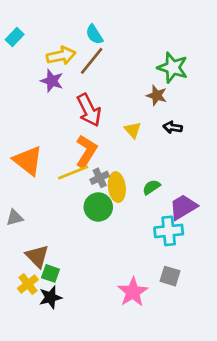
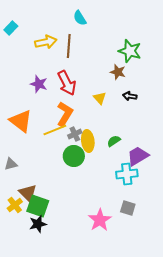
cyan semicircle: (94, 34) -> (80, 18), moved
brown line: (92, 61) -> (69, 46), turned -35
purple star: (52, 81) -> (39, 84), moved
green square: (50, 273) -> (38, 206), size x1.6
yellow cross: (28, 284) -> (15, 205), moved

